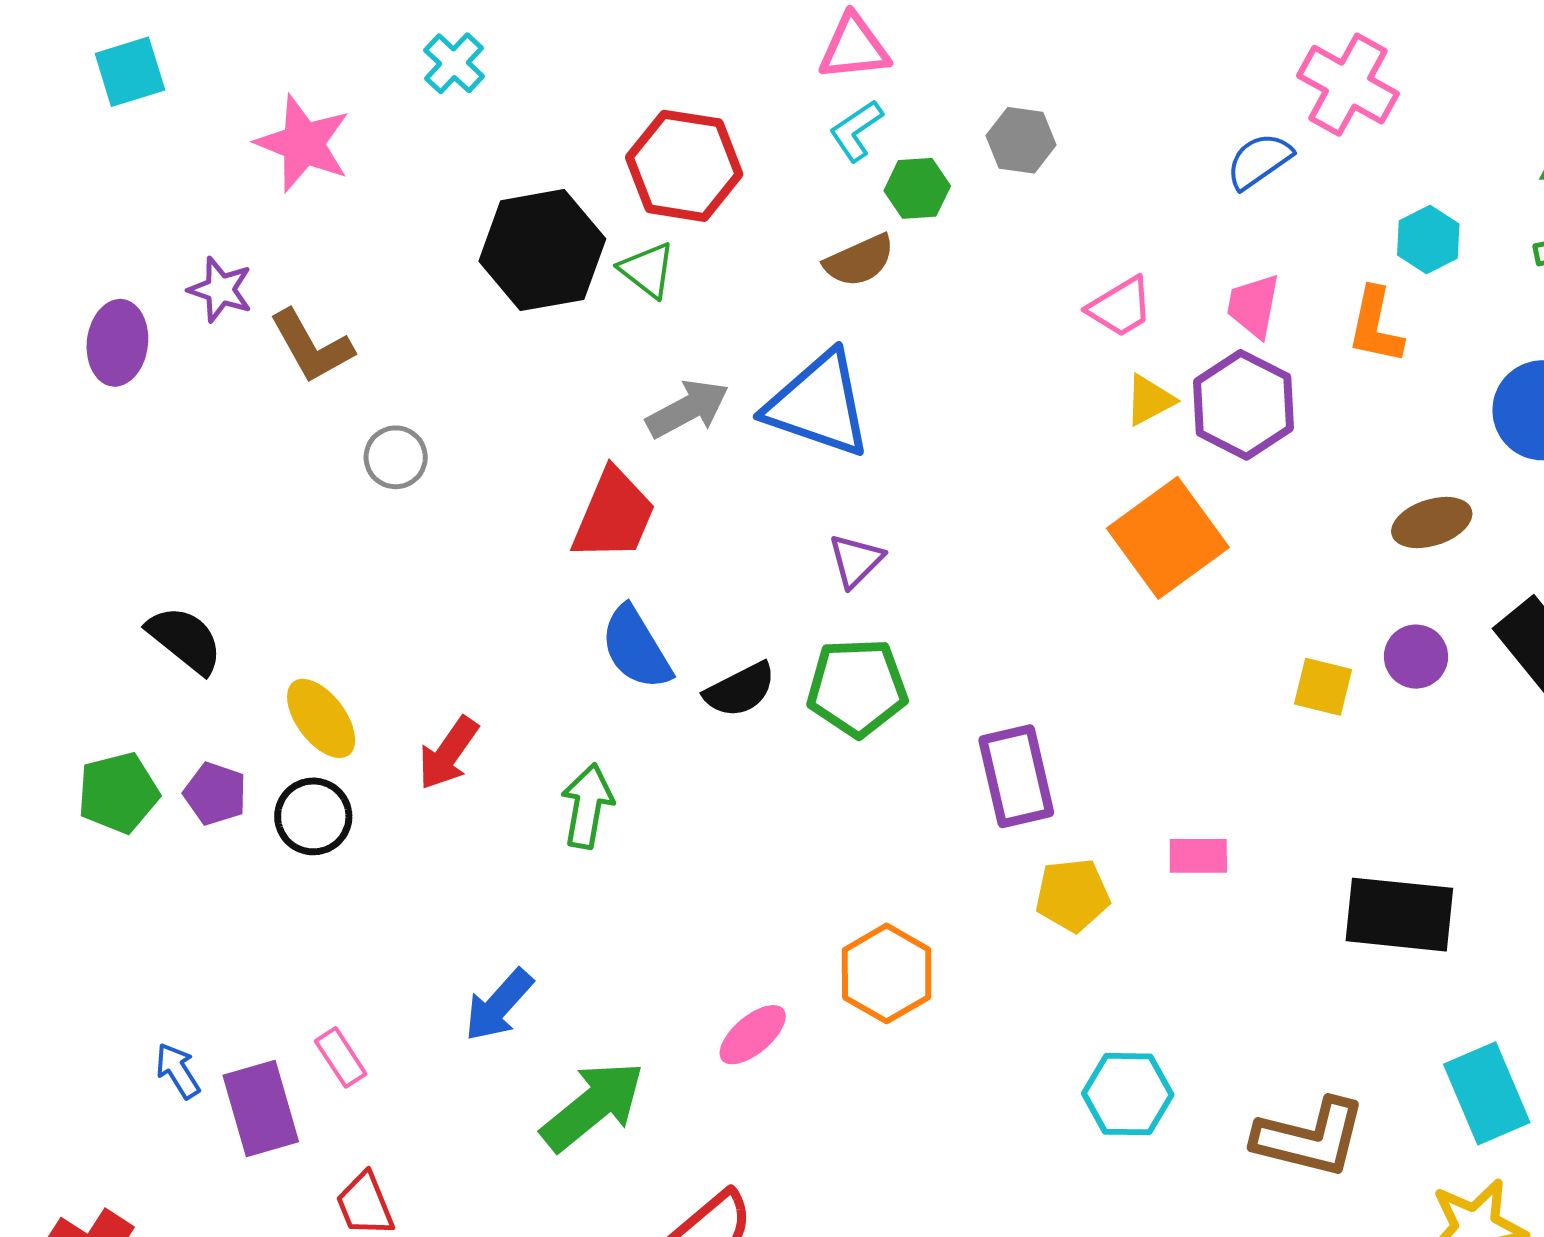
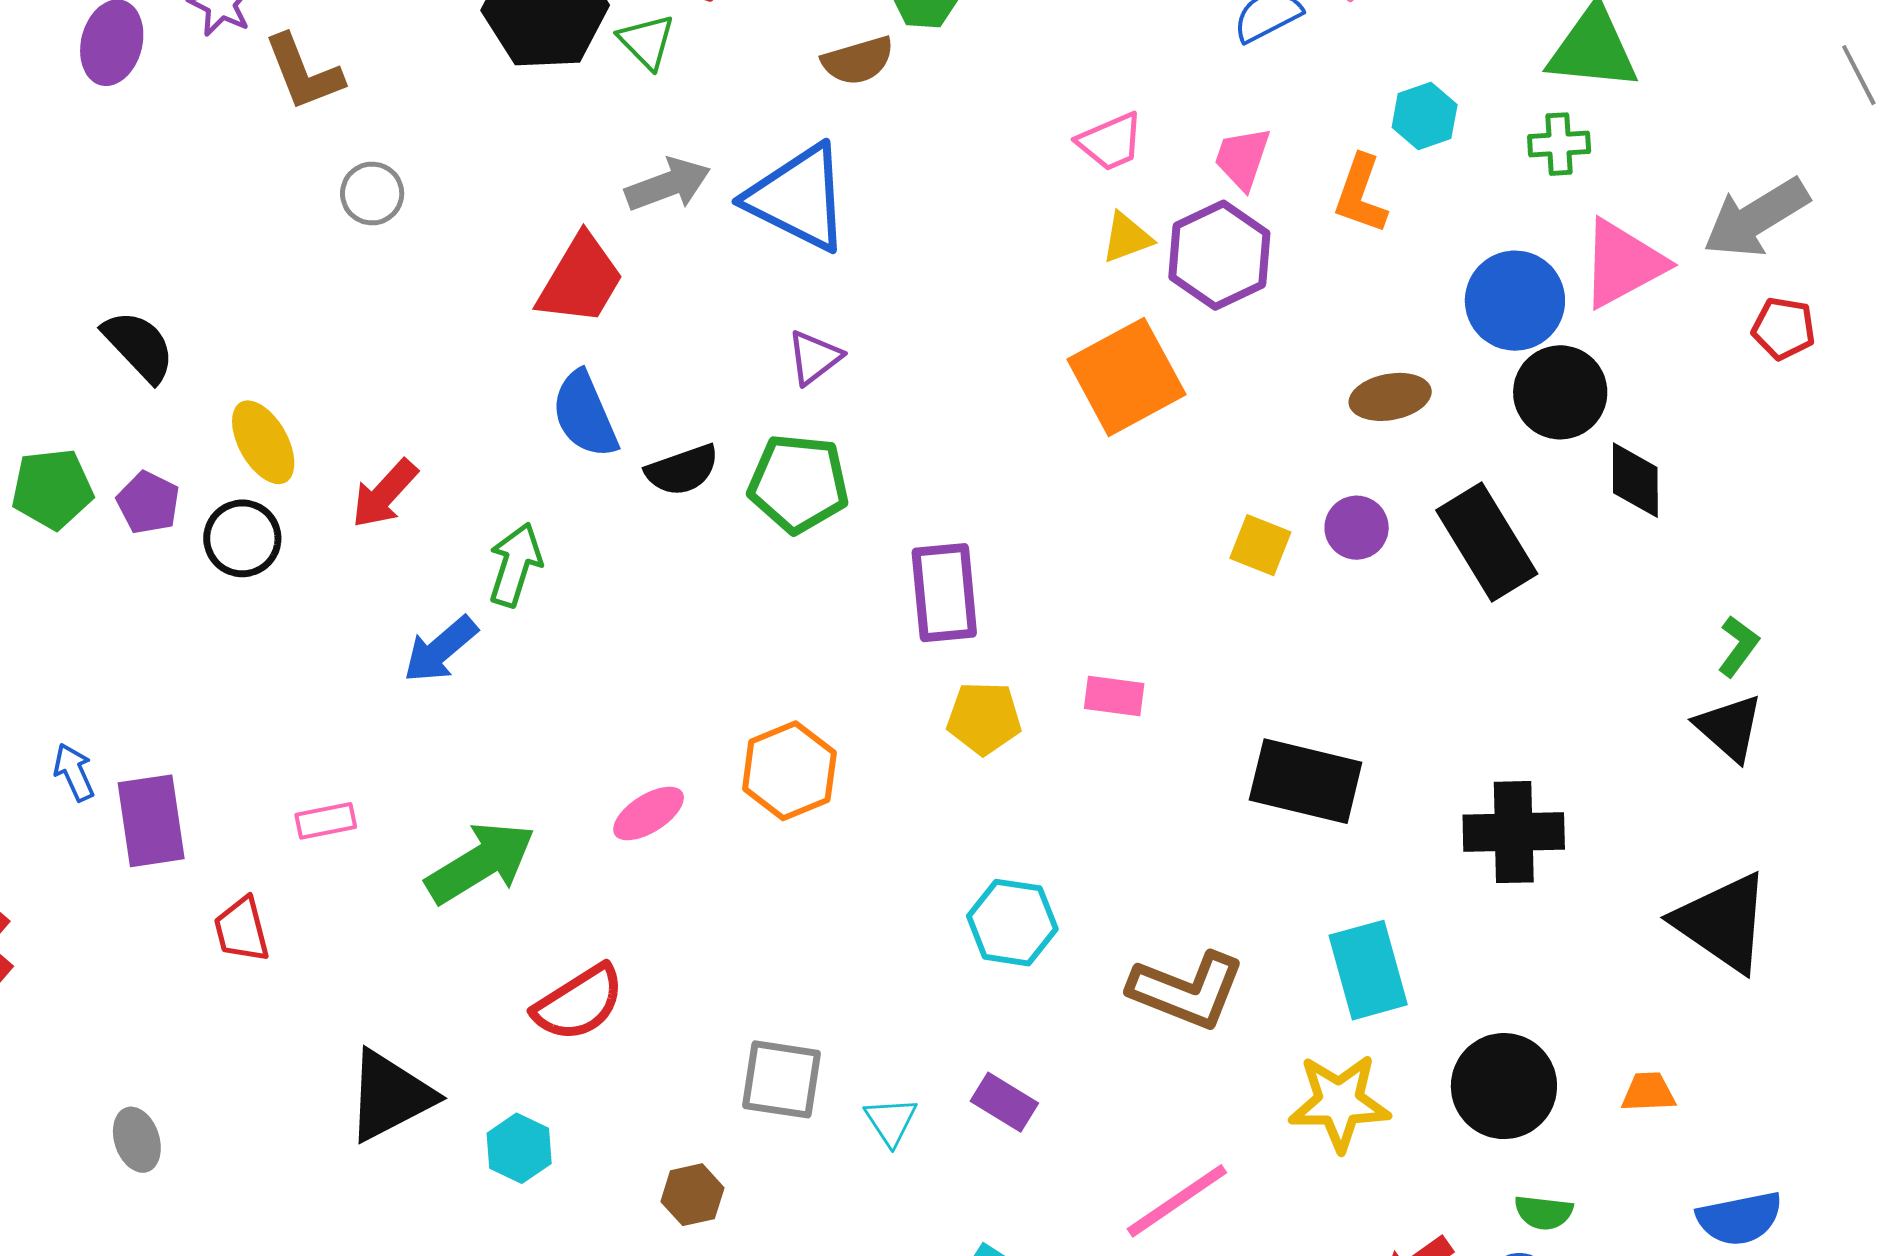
blue arrow: (499, 1005) -> (440, 650), moved
pink rectangle: (341, 1057) -> (326, 821), moved, turned -76

